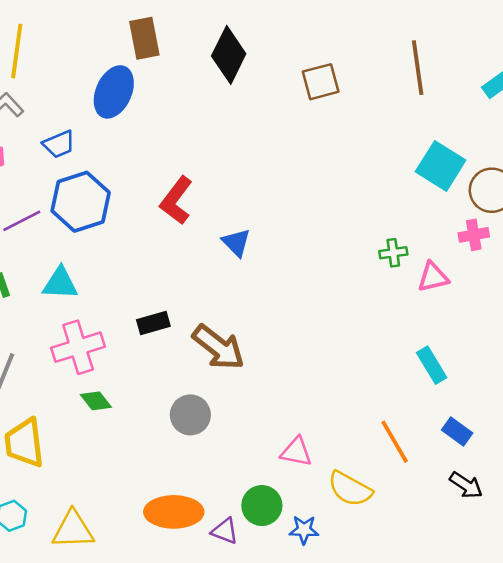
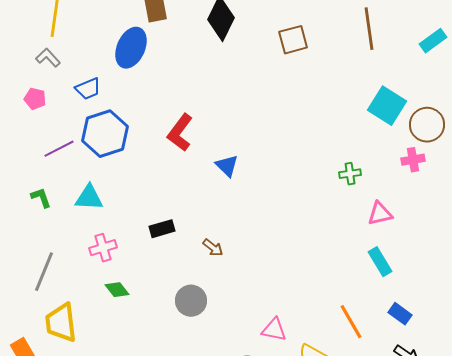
pink triangle: (433, 277) -> (380, 214), moved
pink cross: (78, 347) -> (103, 248), size x0.7
brown arrow: (218, 347) -> (213, 248), size x0.5

